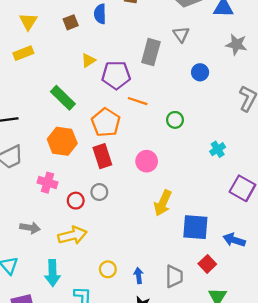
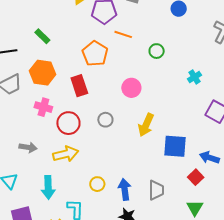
green rectangle: (63, 98) -> (42, 36), moved, size x0.7
orange hexagon: (62, 141) -> (43, 73), moved
red rectangle: (102, 156) -> (79, 86), moved
gray circle: (99, 192) -> (105, 120), moved
red circle: (76, 201) -> (68, 123), size x1.5
red square: (207, 264) -> (196, 177), moved
blue arrow: (139, 276) -> (125, 189), size x1.5

